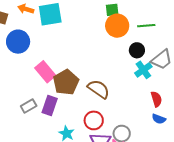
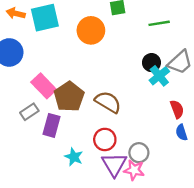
orange circle: (117, 26) -> (91, 30), moved
black circle: (137, 50) -> (151, 63), moved
gray rectangle: (29, 106) -> (29, 112), moved
blue semicircle: (159, 119) -> (181, 132), turned 56

